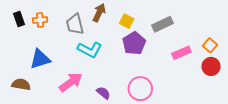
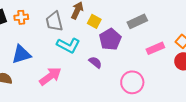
yellow square: (127, 21) -> (94, 21), moved
pink circle: (140, 89) -> (132, 82), moved
purple semicircle: (103, 93) -> (95, 62), moved

